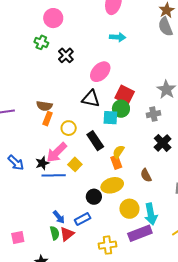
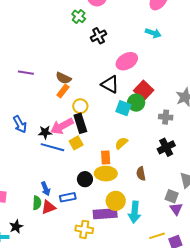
black rectangle: (95, 141) -> (80, 123), moved
orange rectangle: (116, 162) -> (106, 157), moved
purple rectangle: (140, 233) -> (105, 214), moved

